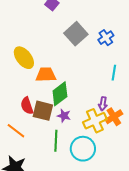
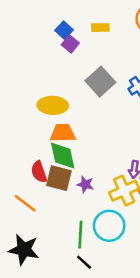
yellow ellipse: (24, 58) -> (53, 105), moved, turned -50
green diamond: (60, 94) -> (63, 156), moved, turned -65
green line: (56, 141) -> (80, 235), moved

